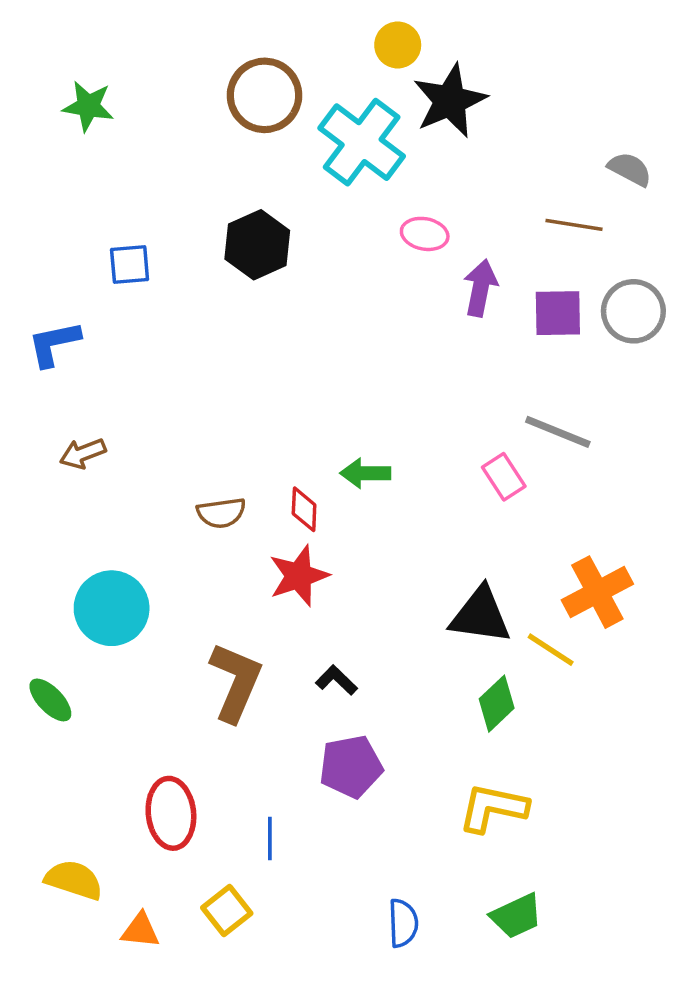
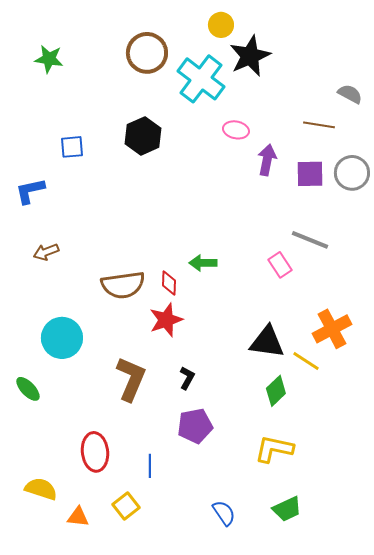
brown semicircle: (221, 513) -> (123, 285), size x1.6
black L-shape: (336, 680) -> (187, 378), turned 75
blue semicircle: (403, 923) -> (224, 513), turned -32

